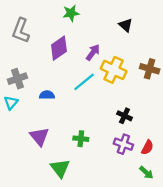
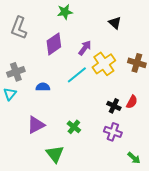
yellow cross: (114, 70) -> (104, 64), turned 30
purple triangle: (39, 137) -> (36, 125), turned 42
green cross: (81, 139) -> (74, 127), turned 32
red semicircle: (147, 147) -> (132, 102), moved

